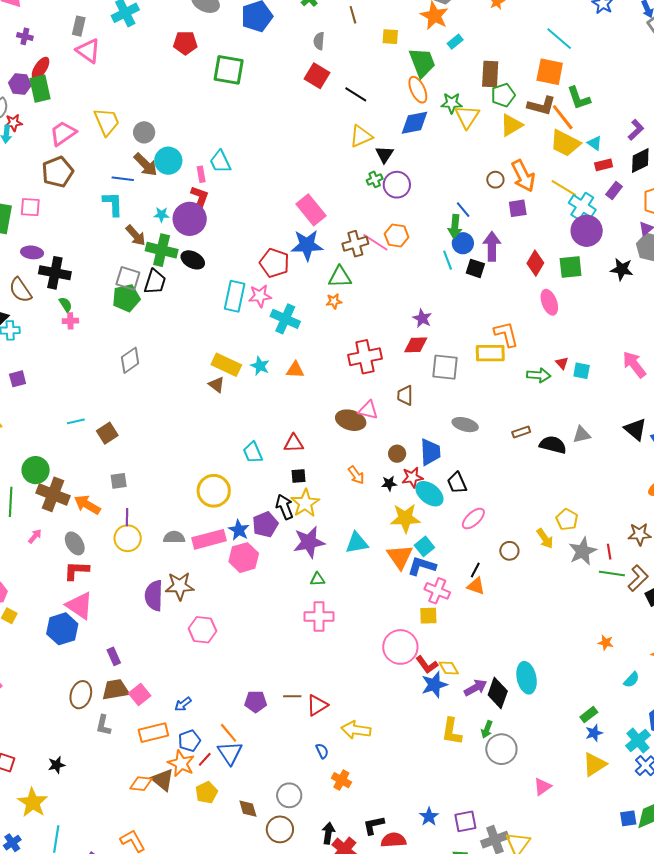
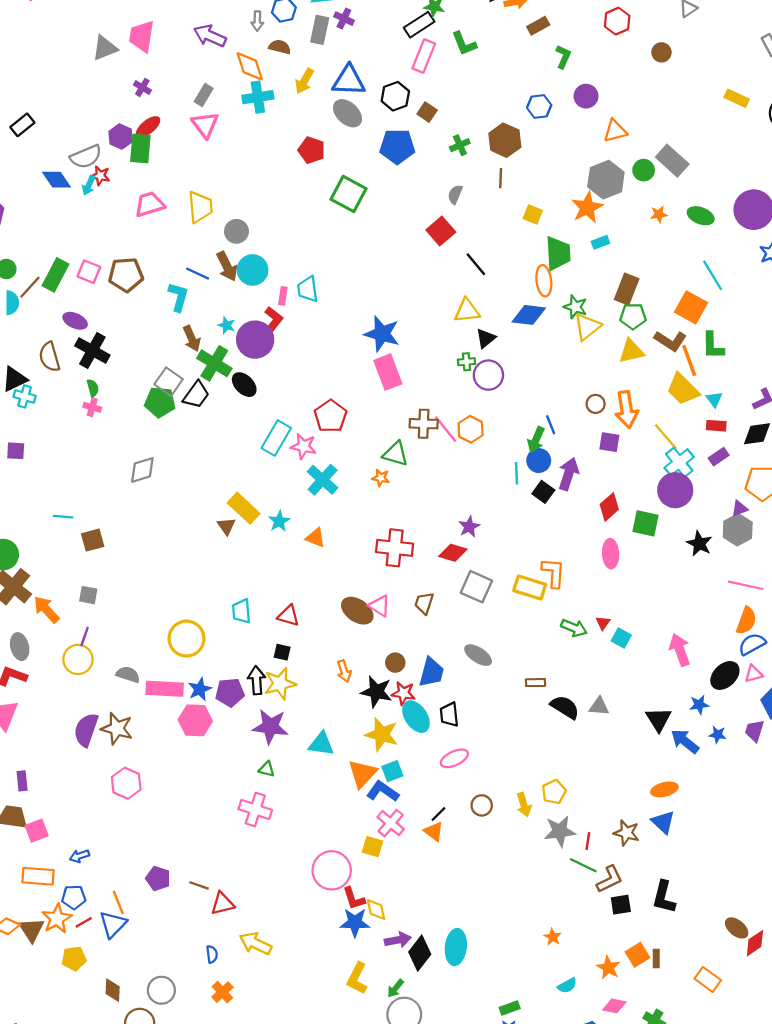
brown pentagon: (58, 172) -> (126, 275), moved
blue star: (307, 245) -> (382, 334), moved
black star: (389, 483) -> (376, 692), size x1.8

